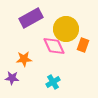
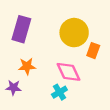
purple rectangle: (31, 18) -> (21, 29), moved, turned -45
pink diamond: (54, 46) -> (68, 72), moved

